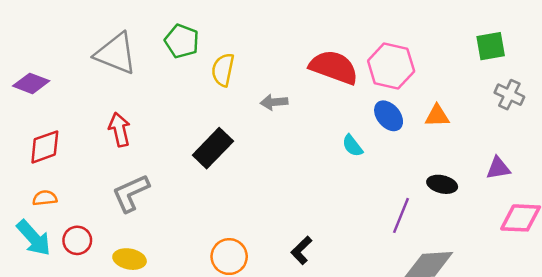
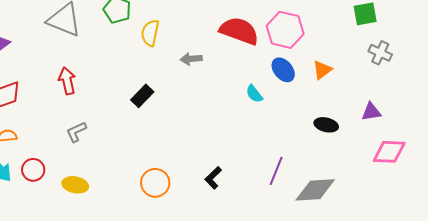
orange triangle: (437, 116) -> (322, 70), turned -35
black rectangle: (213, 148) -> (142, 96), size x0.7
gray L-shape: (131, 193) -> (76, 132), size x0.7
purple line: (401, 215) -> (276, 171), moved

